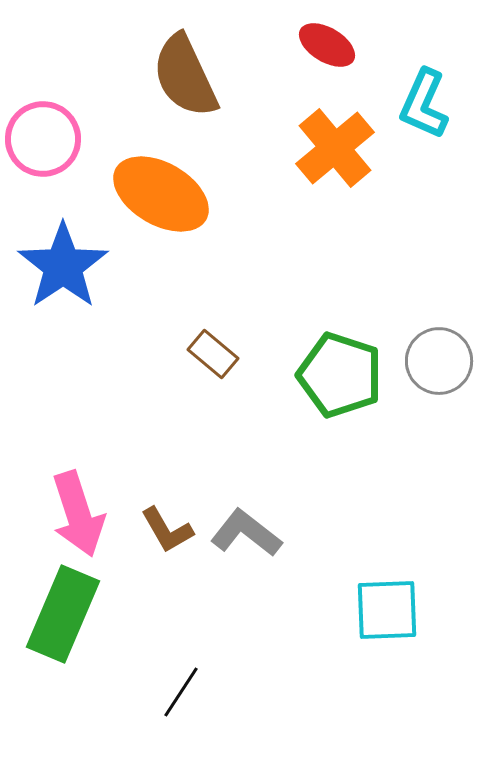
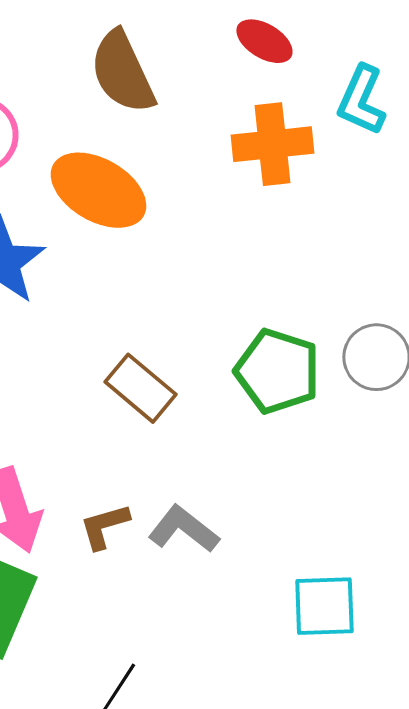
orange cross: (335, 148) -> (272, 144), turned 34
brown rectangle: (213, 354) -> (140, 388), moved, size x1.4
brown L-shape: (167, 530) -> (104, 526), turned 104

